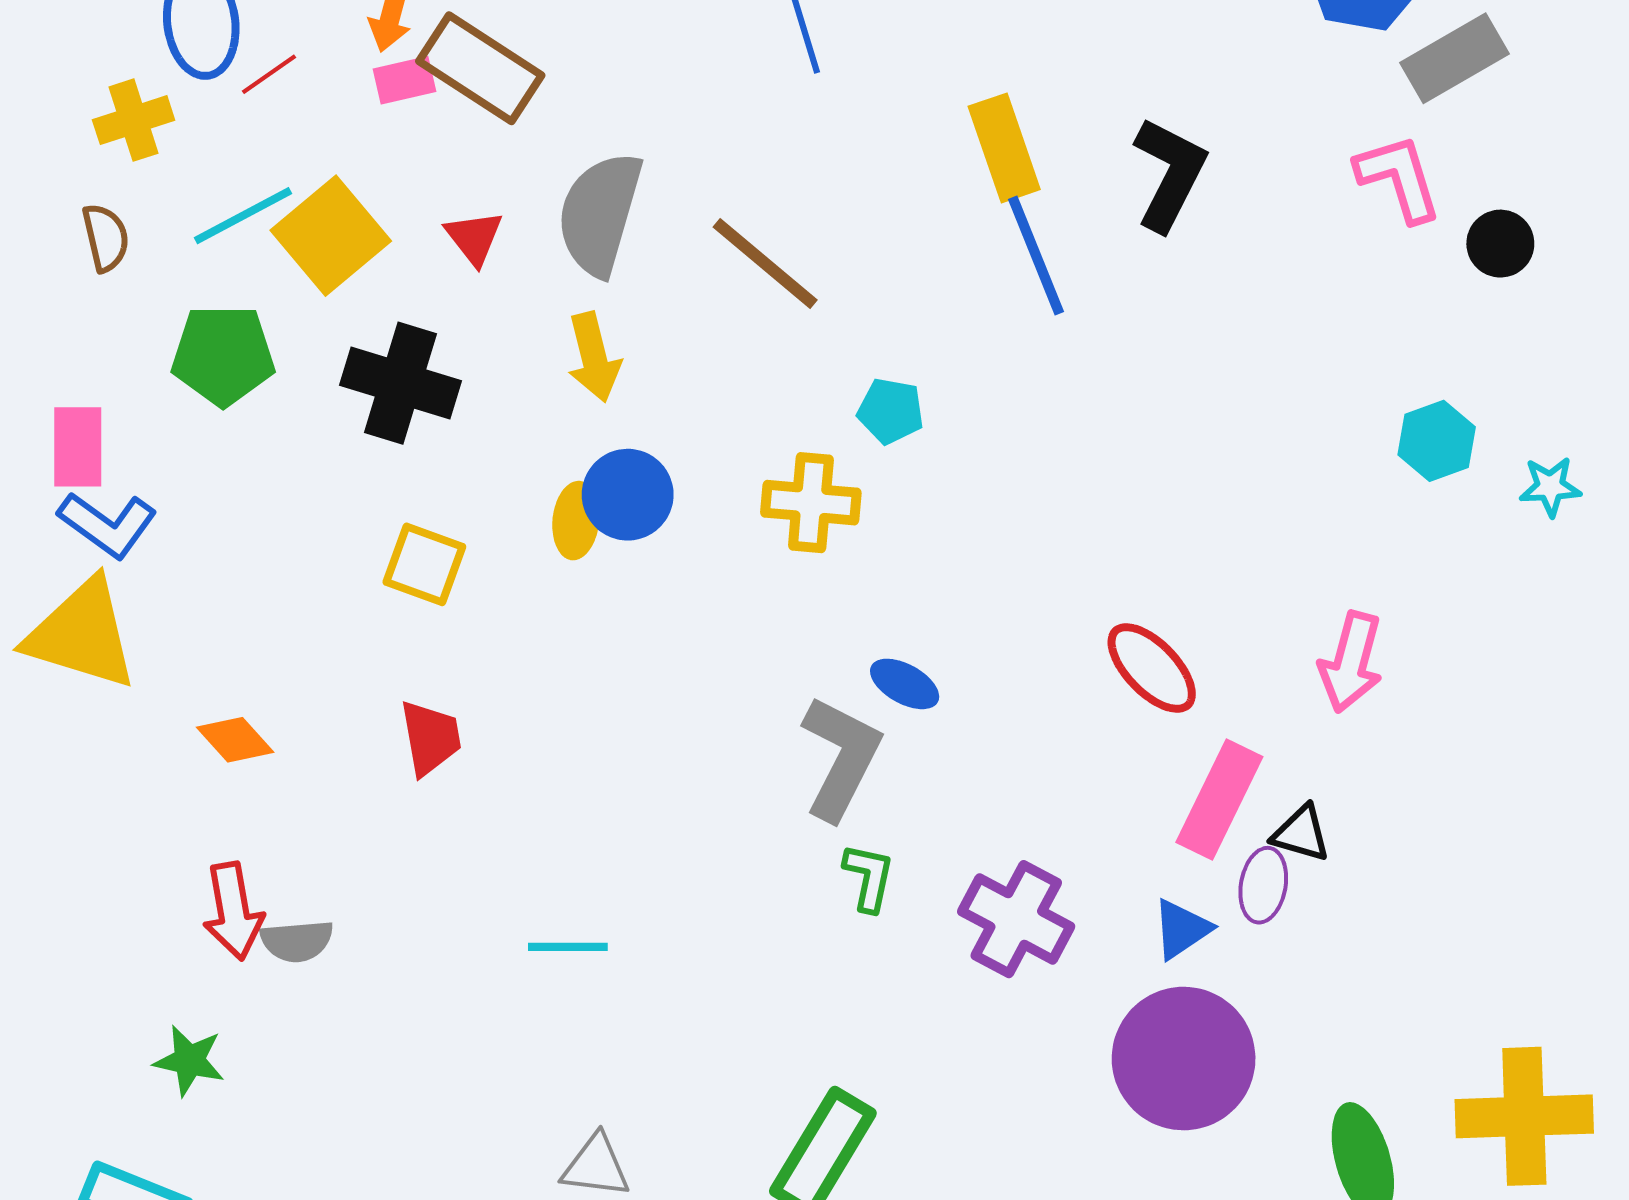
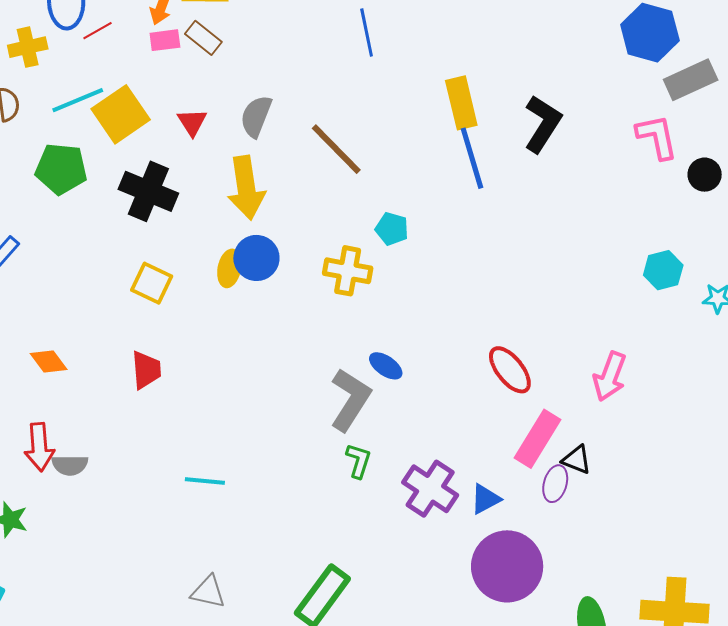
brown rectangle: (480, 68) -> (203, 38), size x0.6
gray semicircle: (600, 214) -> (256, 116), size x0.7
yellow arrow: (594, 357) -> (246, 188), size x1.4
blue triangle: (1182, 929) -> (485, 499), moved

